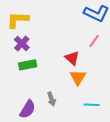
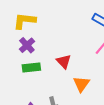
red triangle: (72, 58) -> (64, 61), moved

